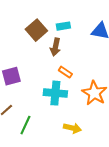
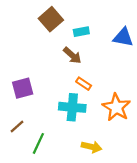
brown square: (36, 30) -> (51, 19), moved
brown arrow: (55, 47) -> (72, 55), turned -60

